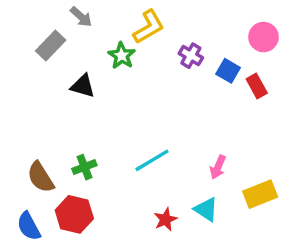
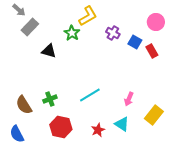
gray arrow: (81, 17) -> (19, 10), moved
yellow rectangle: (260, 194) -> (154, 115), turned -30
red hexagon: (74, 214) -> (61, 127), moved

